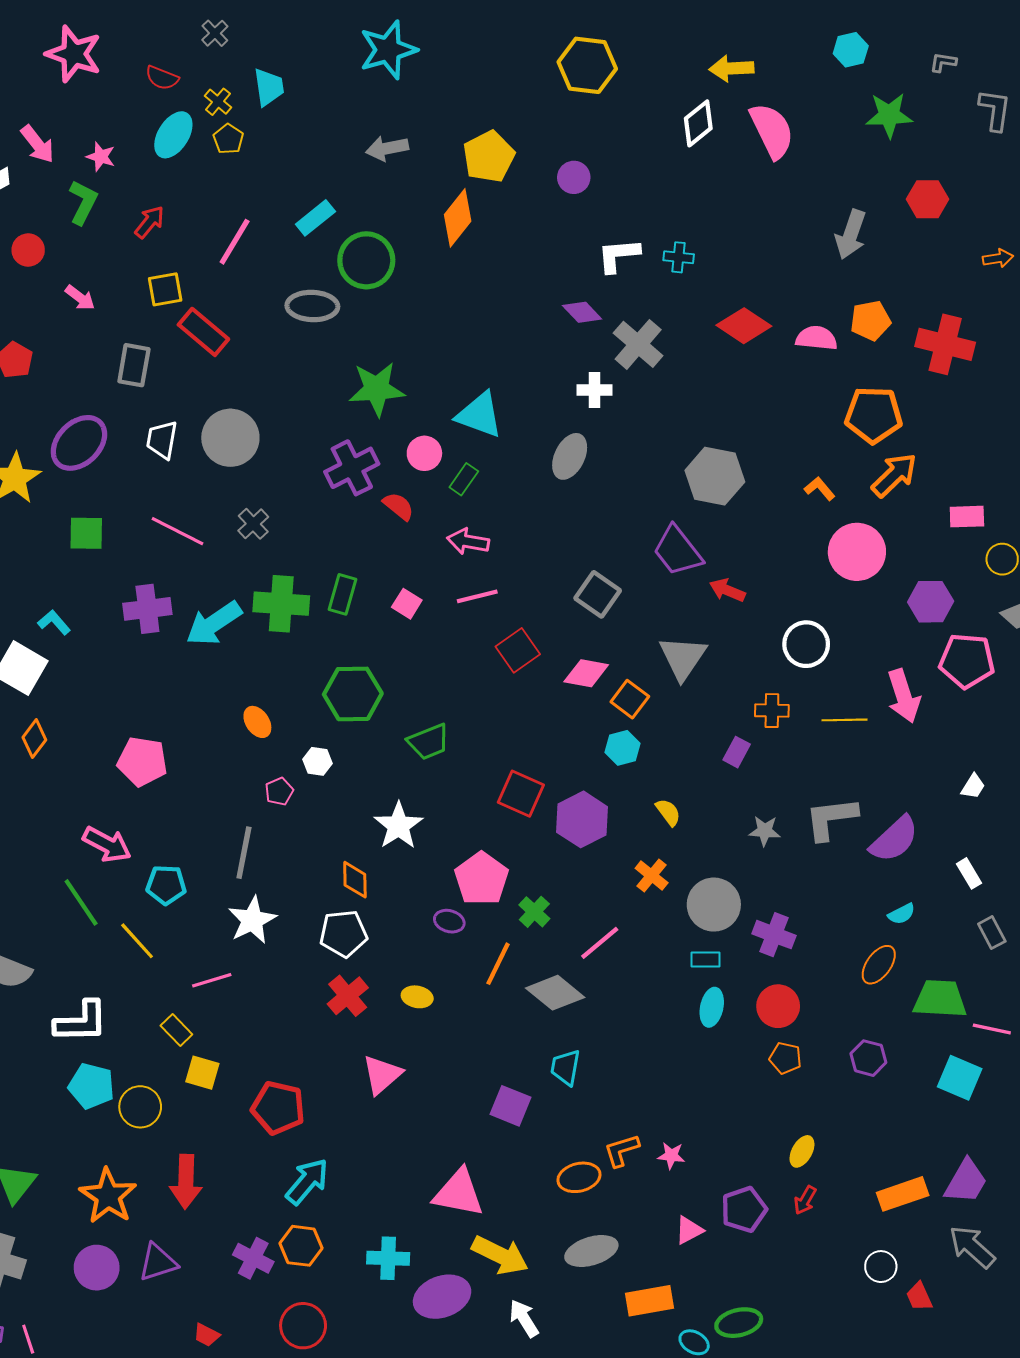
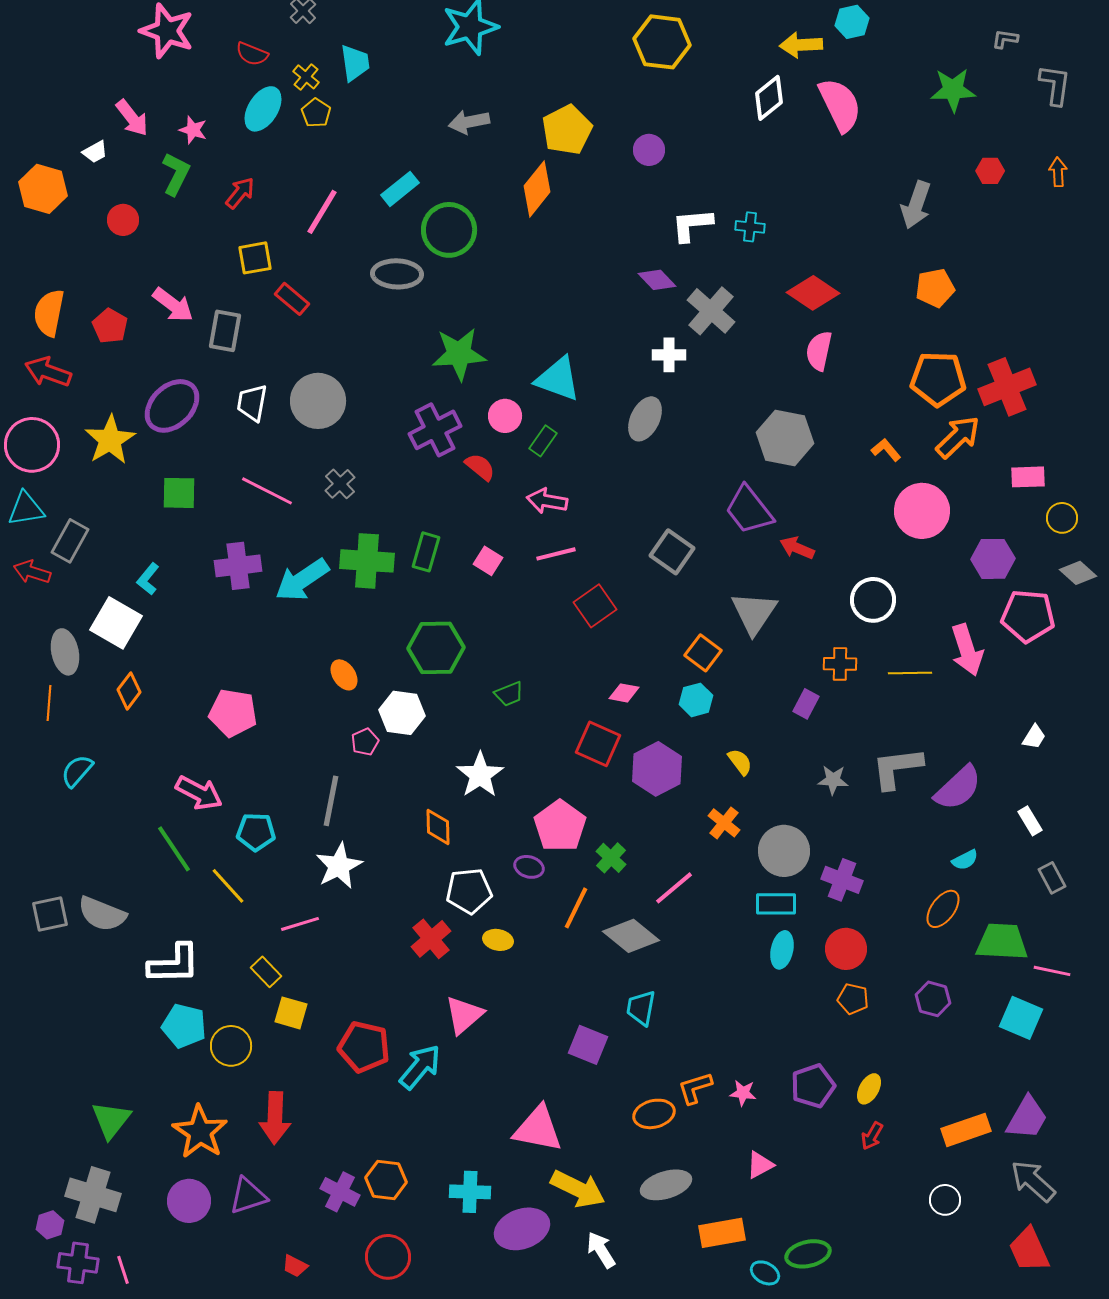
cyan hexagon: (851, 50) -> (852, 22), moved
red hexagon: (927, 199) -> (990, 171), size x0.7
orange arrow: (998, 258) -> (1058, 172), moved, turned -84
pink arrow: (80, 298) -> (173, 305), moved, size x1.4
red rectangle: (203, 332) -> (292, 299), size x0.7
pink semicircle: (817, 338) -> (819, 351), moved, turned -84
red cross: (945, 344) -> (1007, 387), moved, turned -36
cyan L-shape: (54, 622) -> (148, 579), turned -100
pink diamond: (586, 673) -> (624, 693), moved, size x0.7
green trapezoid: (429, 742) -> (509, 694), size x0.7
white hexagon: (318, 761) -> (402, 713), size x1.6
white pentagon: (343, 934) -> (469, 891), moved
cyan rectangle: (706, 960) -> (776, 904), size x1.4
cyan arrow: (307, 1181) -> (420, 1067), moved
purple pentagon: (744, 1209) -> (813, 1086), moved
red trapezoid: (919, 1297) -> (1029, 1250), moved, size x1.6

